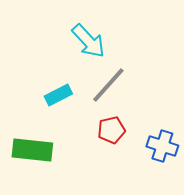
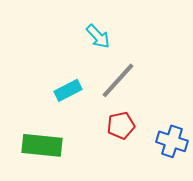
cyan arrow: (88, 41) -> (98, 36), size x0.7

